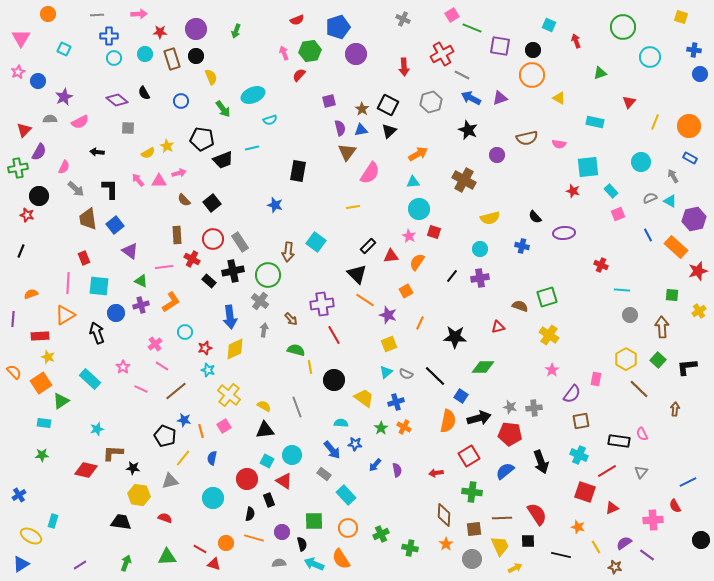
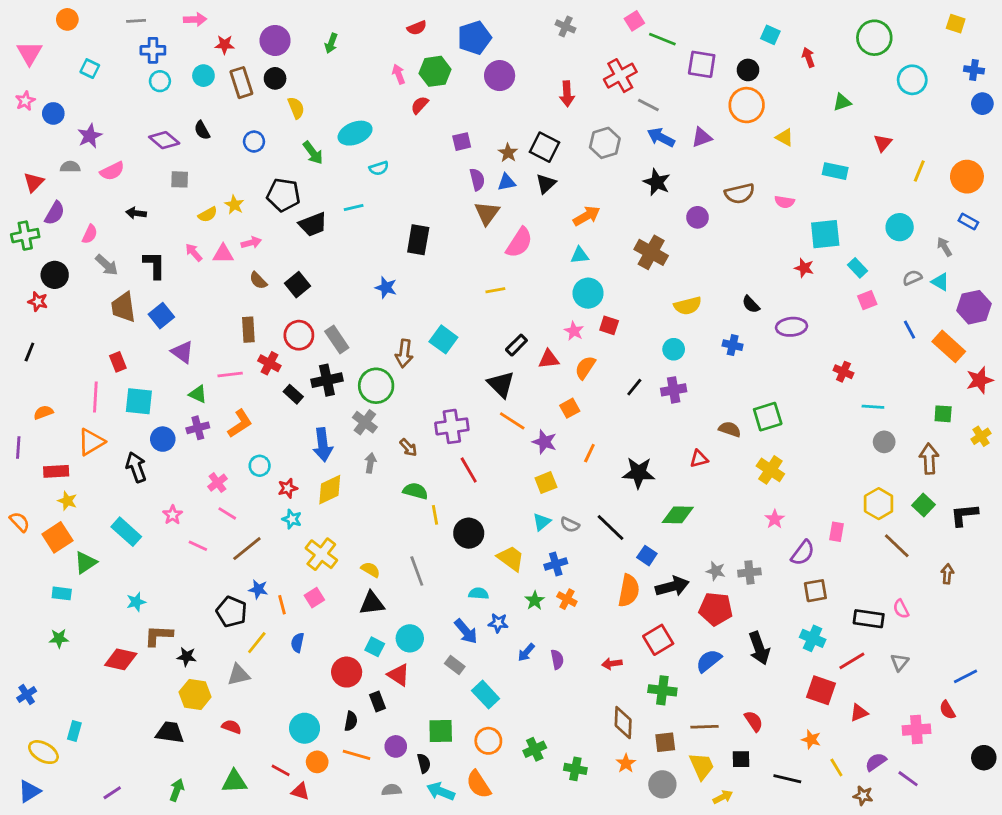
cyan circle: (213, 498) -> (305, 728), moved
red semicircle: (537, 514) -> (754, 721), size x0.7

